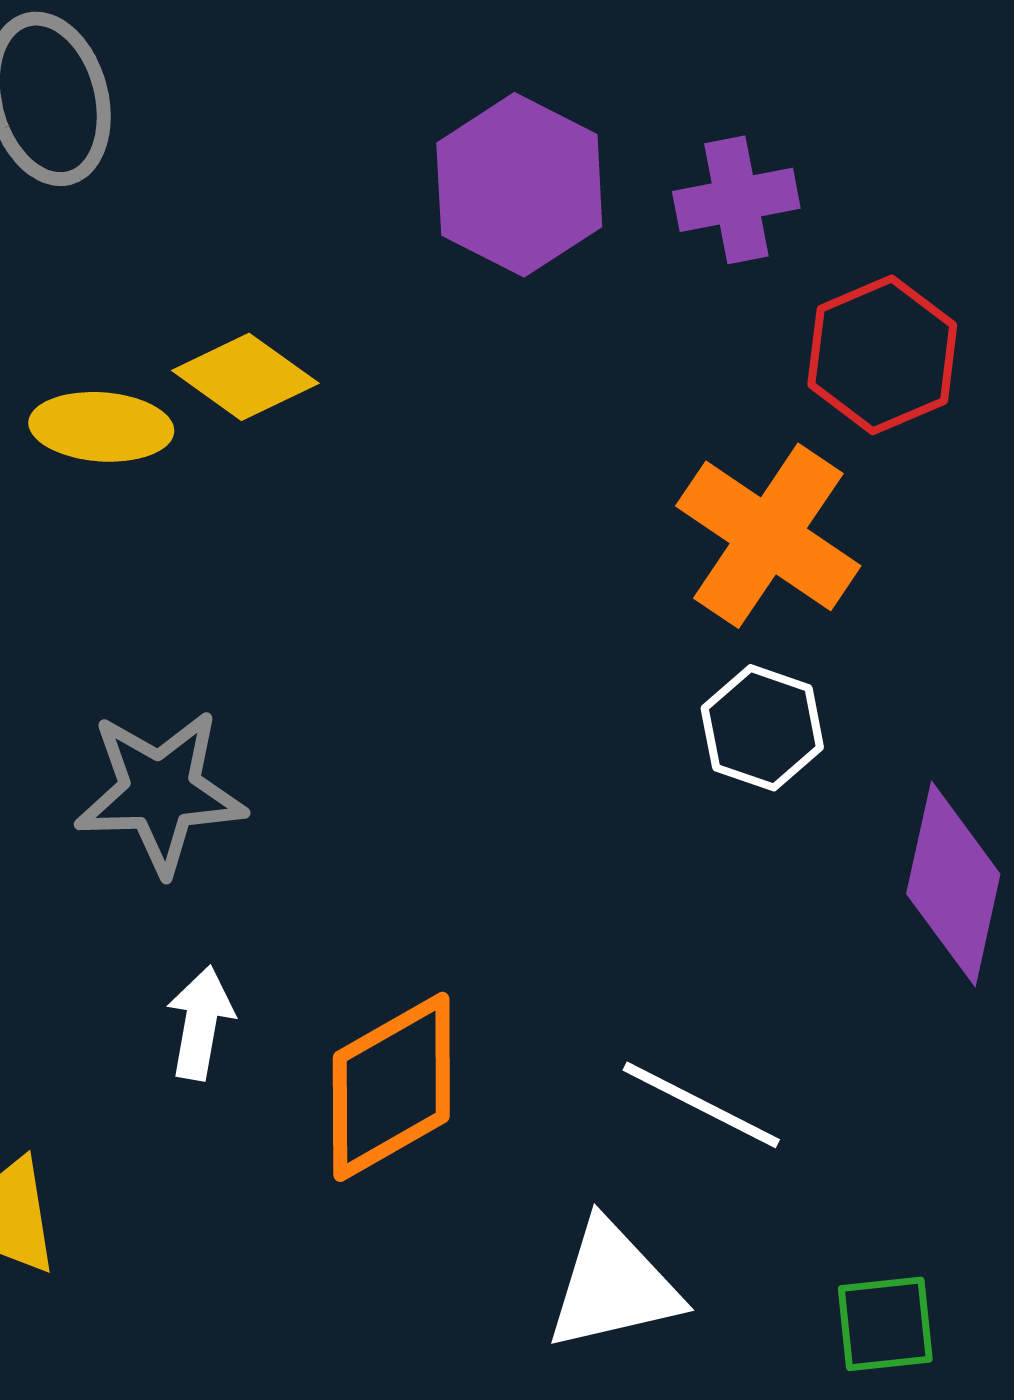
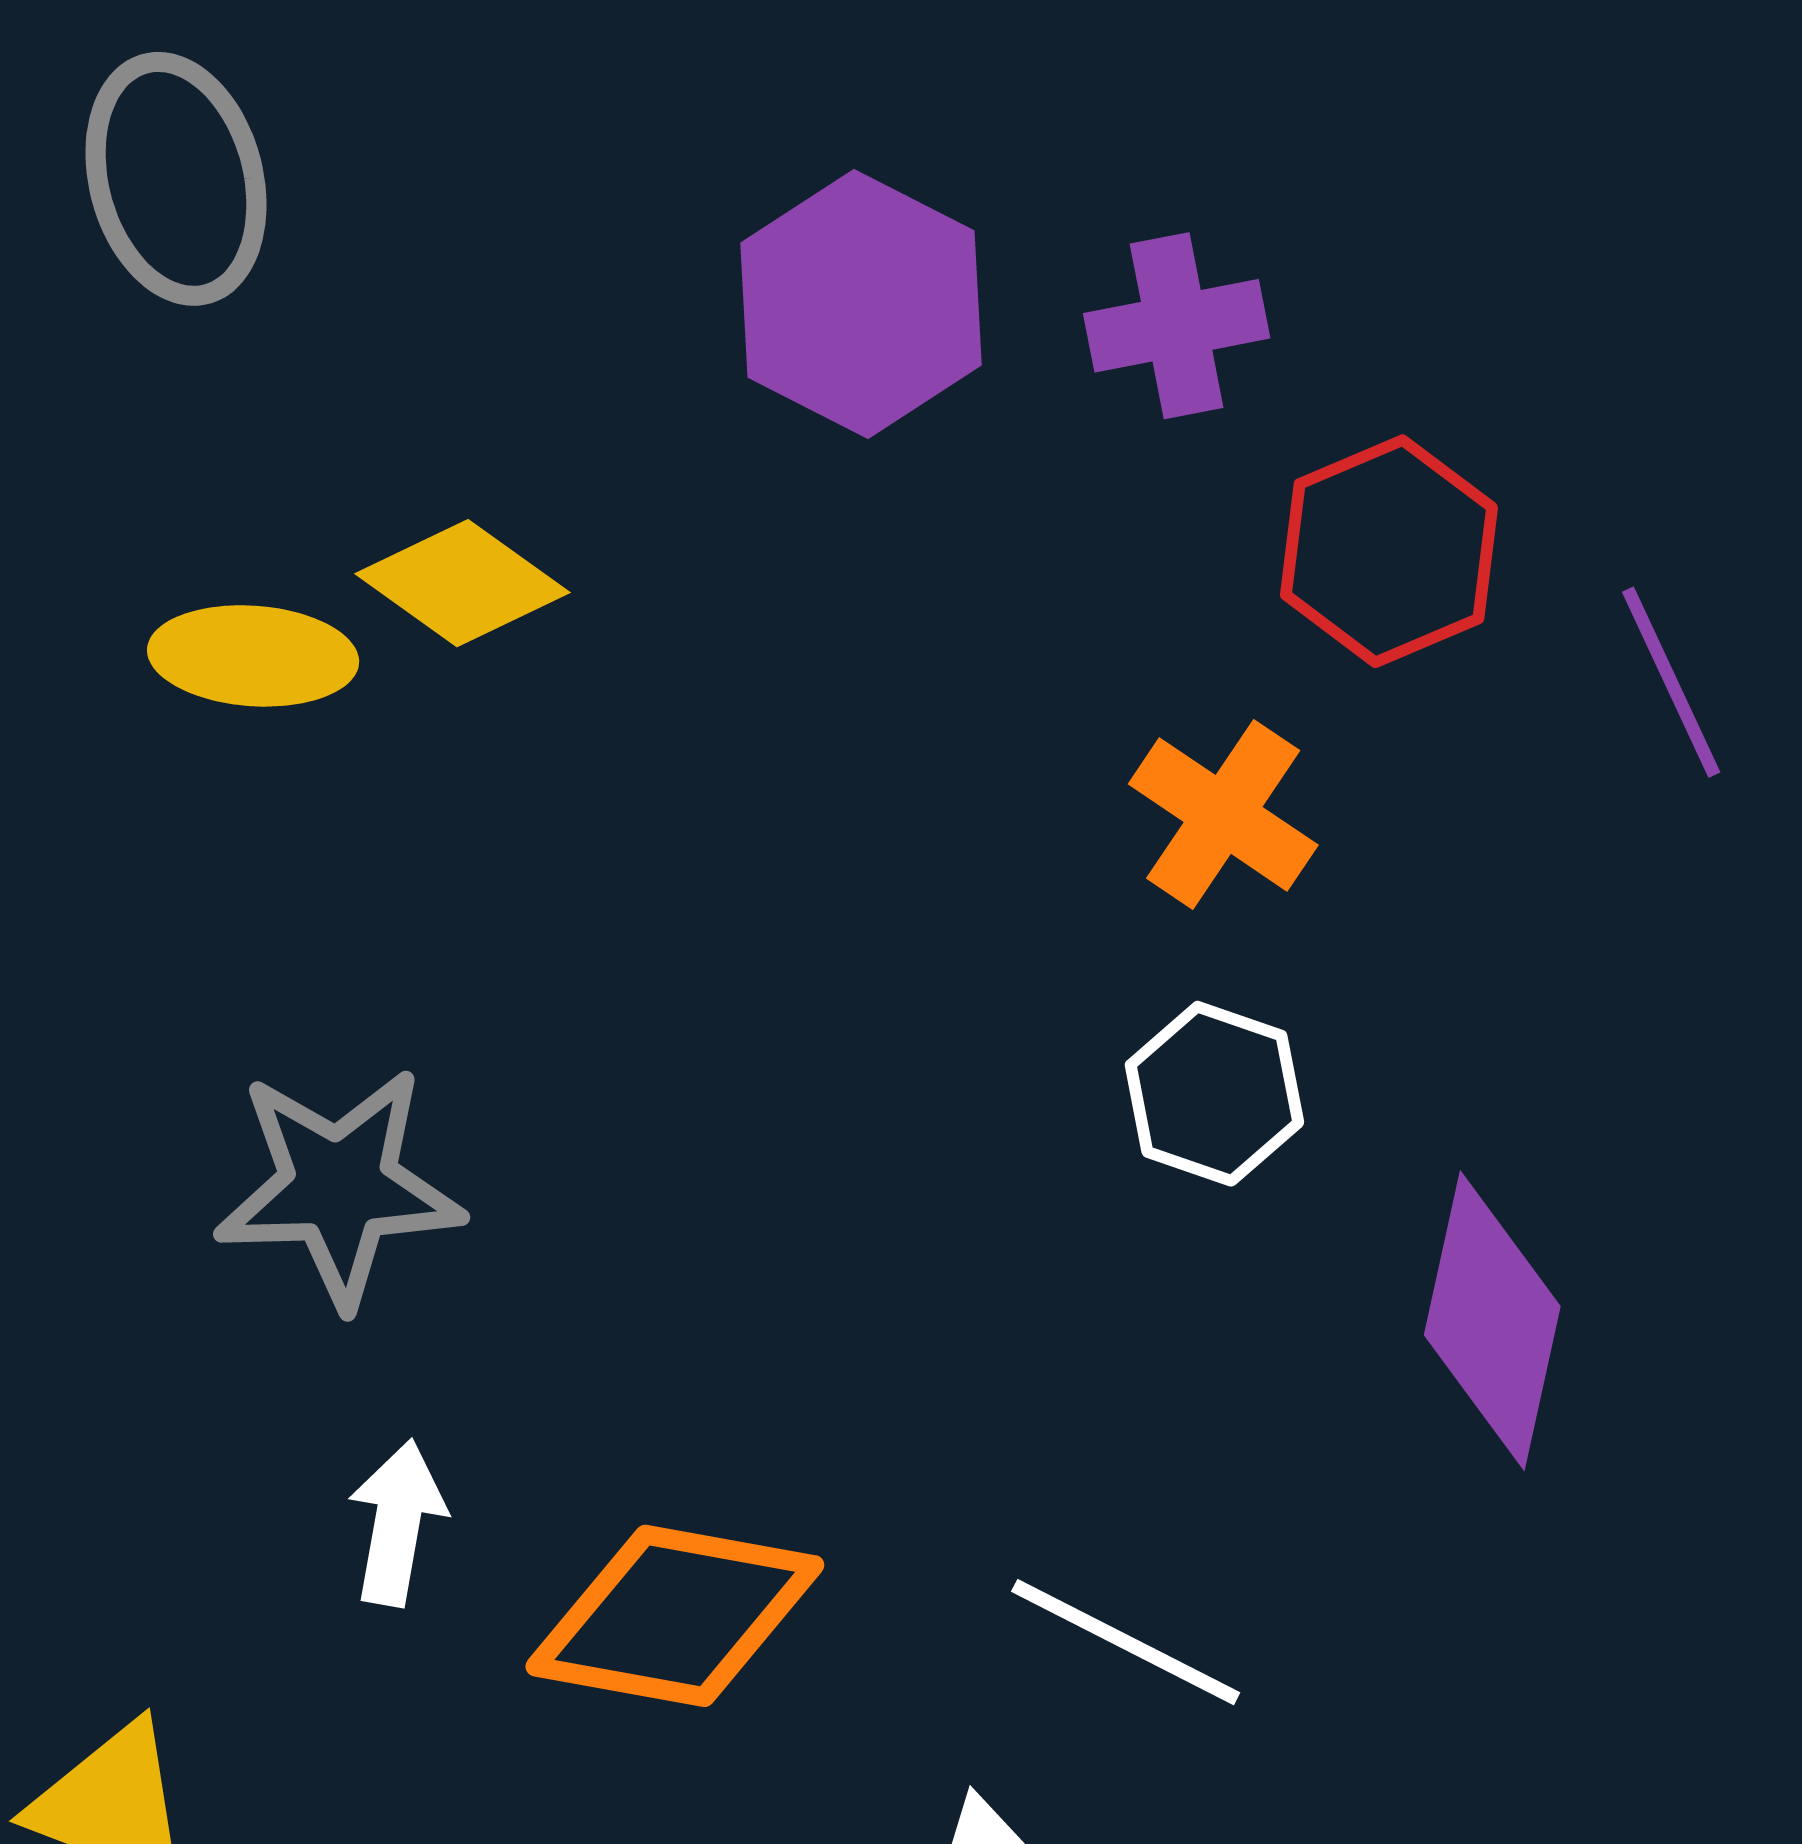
orange cross: (768, 536) -> (1223, 814), size x0.7
orange diamond: (391, 1087) -> (675, 1616), turned 40

